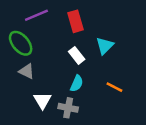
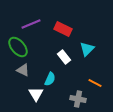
red rectangle: (75, 21) -> (63, 29), turned -48
cyan semicircle: (77, 83) -> (50, 79), moved
gray cross: (68, 108) -> (78, 99), moved

